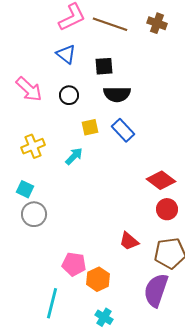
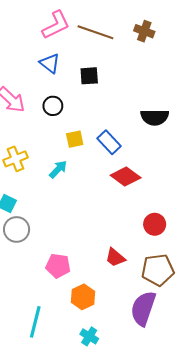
black semicircle: (117, 94) -> (155, 117), moved
red diamond: (161, 180) -> (126, 176), moved
pink pentagon: (74, 264) -> (58, 266), moved

